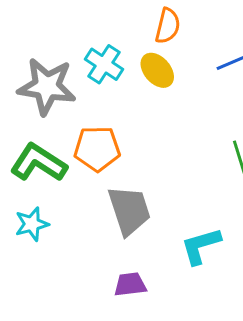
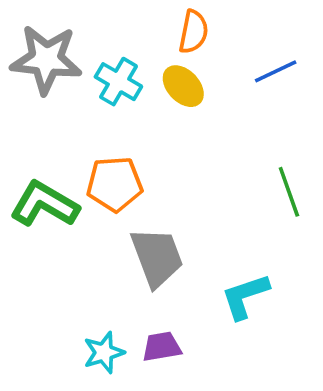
gray star: (47, 86) -> (46, 59), moved
cyan star: (32, 224) -> (104, 353), moved

